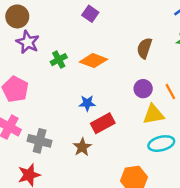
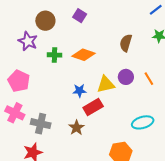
brown circle: (17, 16) -> (45, 21), moved
green cross: (59, 60) -> (54, 55), turned 32
yellow triangle: (153, 114) -> (106, 84), moved

